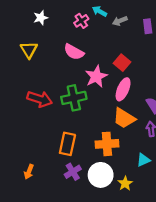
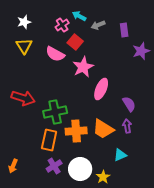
yellow triangle: (29, 50) -> (24, 46), moved
red square: (122, 63) -> (75, 42), moved
pink star: (96, 77) -> (83, 67), moved
green cross: (74, 98) -> (55, 112), moved
orange trapezoid: (124, 118) -> (103, 129), moved
orange cross: (107, 144) -> (76, 131), moved

